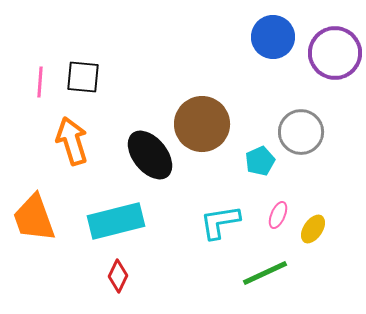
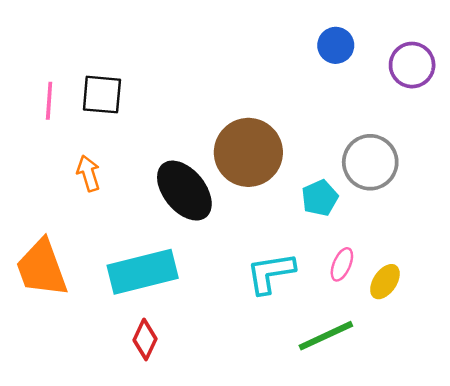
blue circle: (273, 37) -> (336, 45), size x0.7
purple circle: (335, 53) -> (412, 65), size x0.7
orange arrow: (72, 141) -> (88, 173), size x0.6

